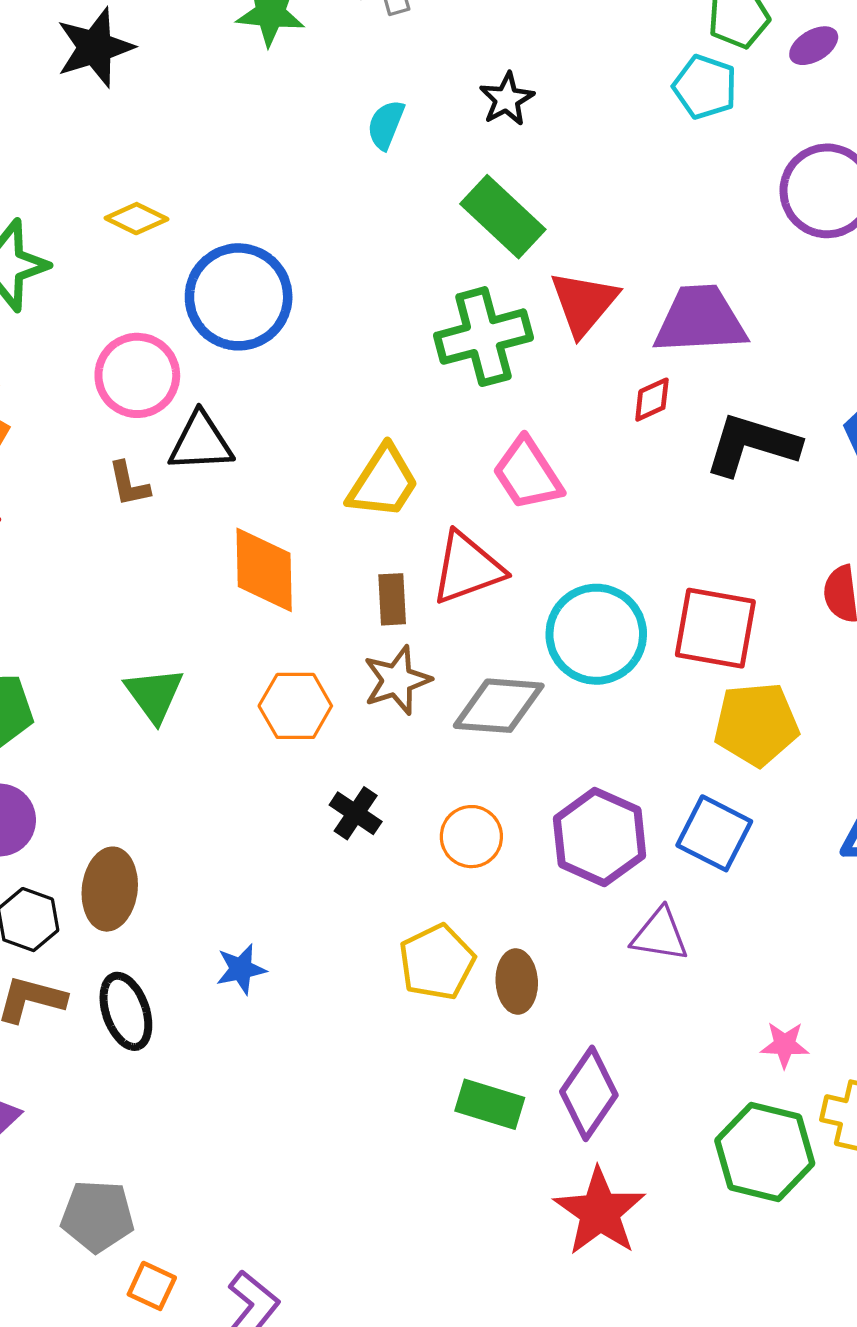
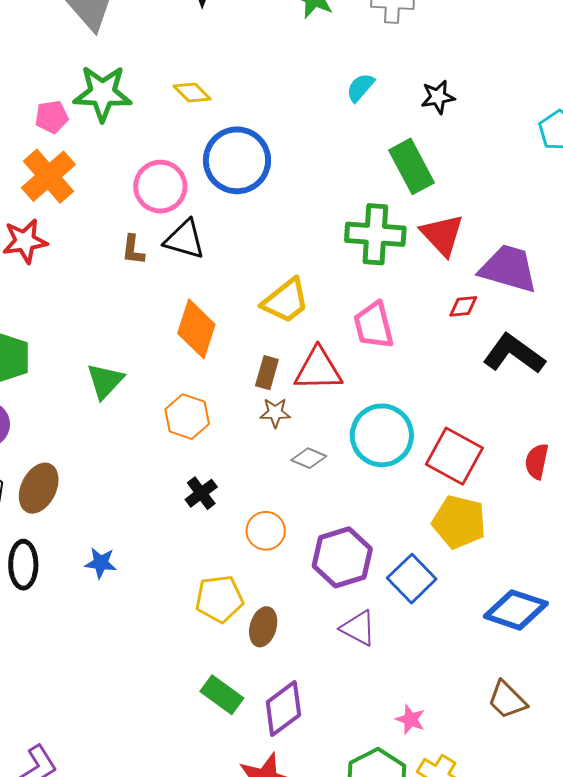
red triangle: (584, 303) -> (442, 235), turned -42
brown star: (397, 680) -> (275, 413), moved, size x0.7
gray diamond: (499, 706) -> (309, 458), size x0.6

